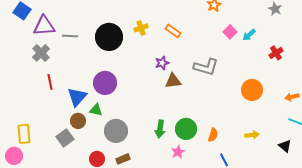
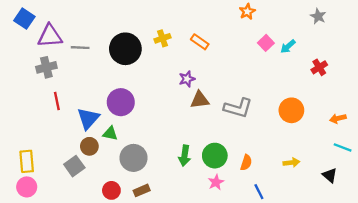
gray cross: (41, 53) -> (46, 67), turned 30
gray L-shape: (206, 67) -> (238, 108), moved
pink star: (178, 152) -> (216, 182), moved
pink circle: (14, 156) -> (27, 187), moved

